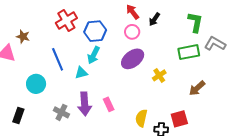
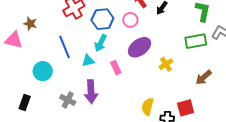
pink circle: (132, 32) -> (130, 20), moved
pink rectangle: (109, 104) -> (116, 68), moved

